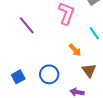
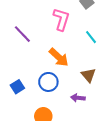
orange arrow: (75, 50) -> (59, 57), moved, size x1.5

